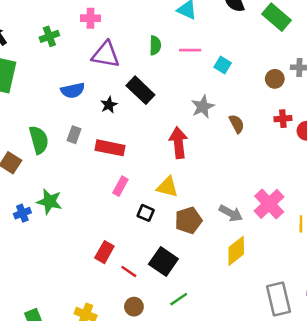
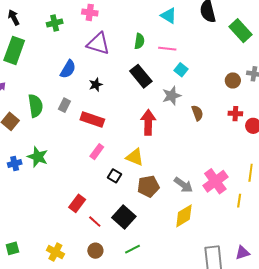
cyan square: (223, 65) -> (181, 70), moved
blue semicircle: (73, 90) -> (68, 69), turned -54
black rectangle: (140, 90) -> (141, 76), moved

